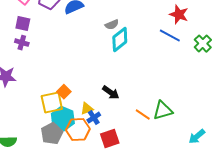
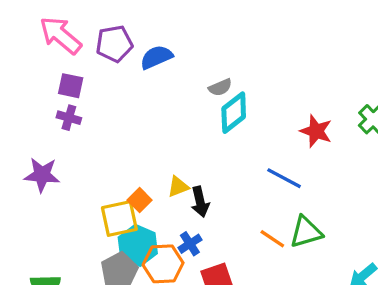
red star: (179, 15) -> (316, 131), moved
blue line: (170, 36) -> (284, 178), moved
black arrow: (111, 93) -> (200, 202), moved, turned 42
yellow triangle: (87, 109) -> (178, 187), moved

